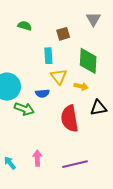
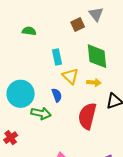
brown square: (63, 34) -> (78, 25), moved
blue semicircle: (42, 93) -> (57, 95), turned -96
red semicircle: (70, 119) -> (87, 116), turned 32

